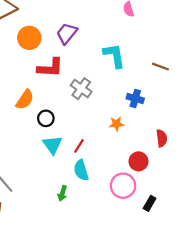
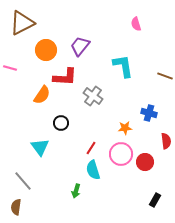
blue cross: (135, 99) -> (149, 113), moved
orange semicircle: (25, 100) -> (42, 95), moved
cyan triangle: (52, 145) -> (40, 147), moved
pink circle: (123, 186) -> (121, 154), moved

